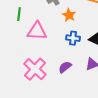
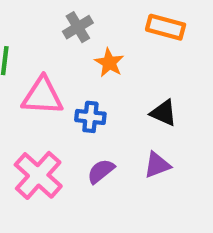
blue cross: (73, 38) -> (90, 117), moved

